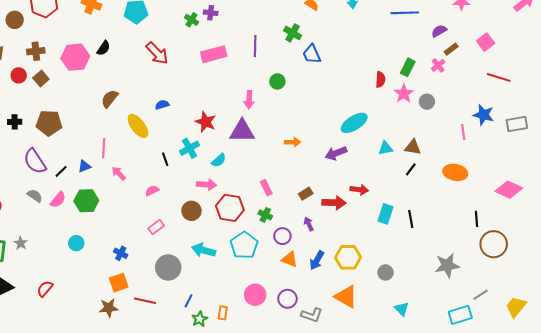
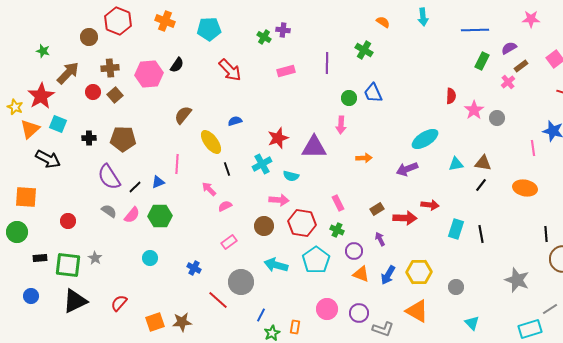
pink rectangle: (214, 54) -> (286, 71), size x0.7
blue trapezoid: (312, 54) -> (373, 93), moved
green rectangle: (408, 67) -> (482, 61), moved
pink arrow: (249, 100) -> (341, 125), moved
red star: (206, 122) -> (278, 138), turned 30
black line: (165, 159) -> (227, 169), moved
cyan semicircle: (219, 160) -> (291, 176), turned 56
pink arrow: (119, 173) -> (209, 189), moved
gray star: (447, 265) -> (517, 280), turned 30
orange square: (119, 283) -> (155, 322), moved
red line: (145, 301) -> (218, 300), moved, turned 30

